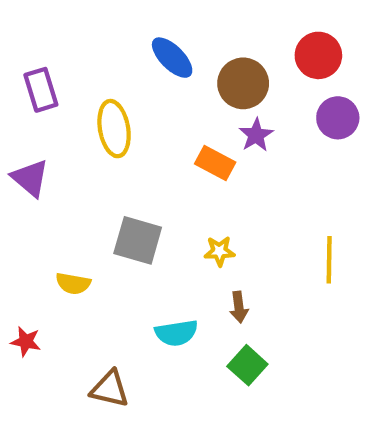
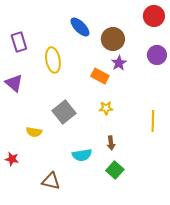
red circle: (318, 55) -> (154, 16), moved
gray square: (138, 240) -> (64, 112), turned 35
yellow star: (219, 251) -> (106, 108), moved

